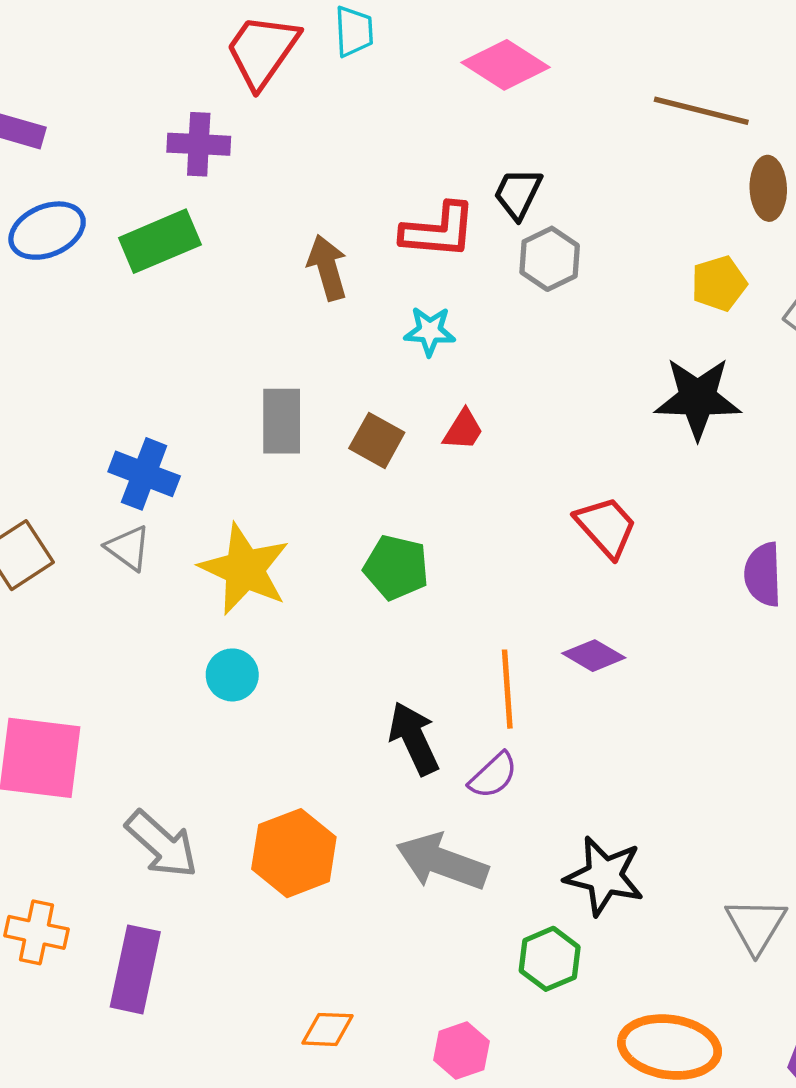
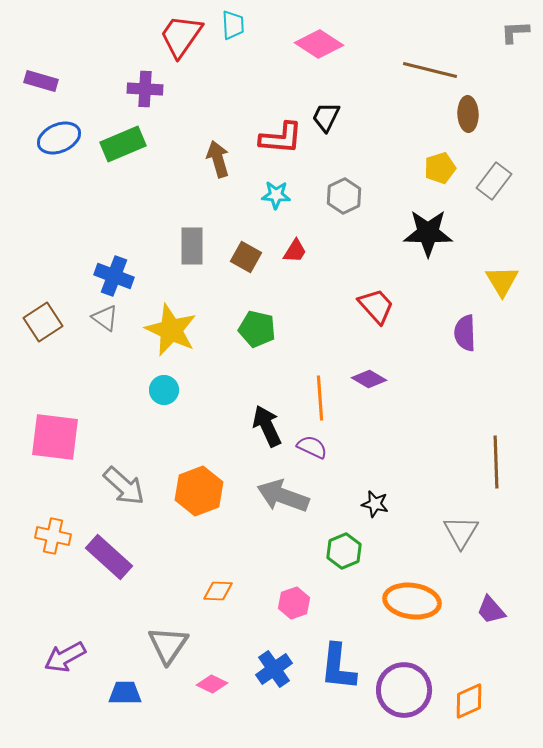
gray hexagon: (550, 259) -> (344, 196), moved
purple semicircle: (493, 775) -> (312, 447), turned -112
black star: (604, 876) -> (375, 504), size x0.6
purple rectangle: (135, 969) -> (109, 557), turned -60

